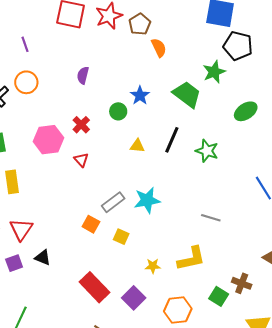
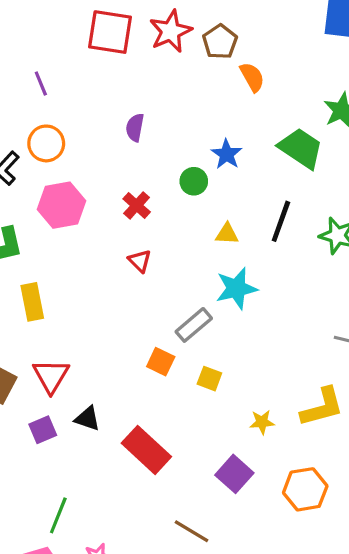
pink hexagon: (48, 140) -> (61, 205), moved
cyan star: (147, 200) -> (236, 288), moved
red rectangle: (94, 287) -> (146, 450), moved

